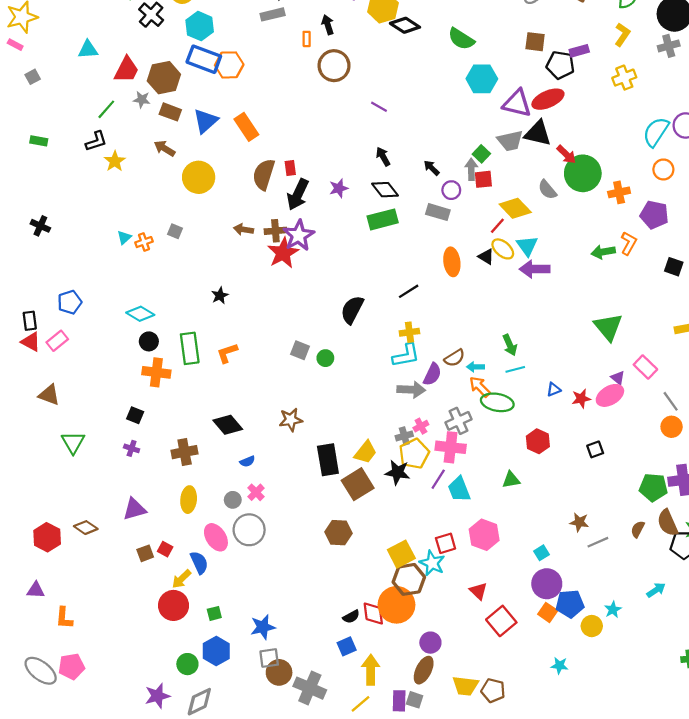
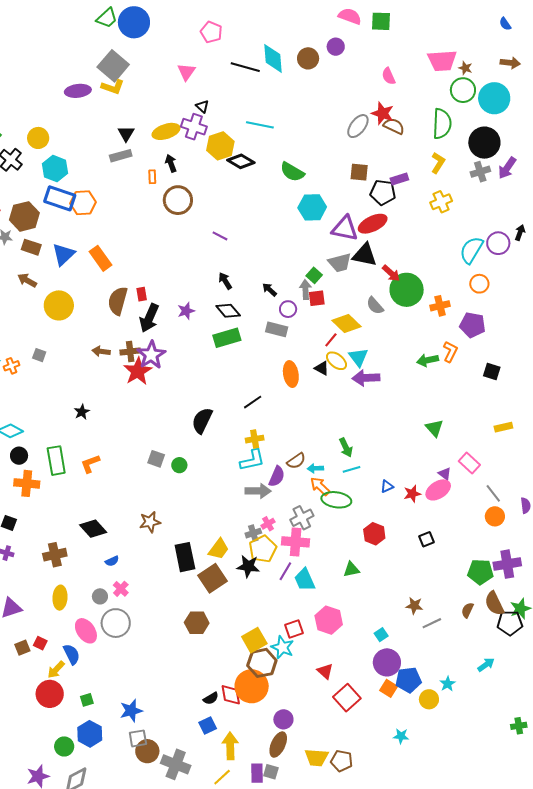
green triangle: (608, 327) -> (434, 428), size x0.7

